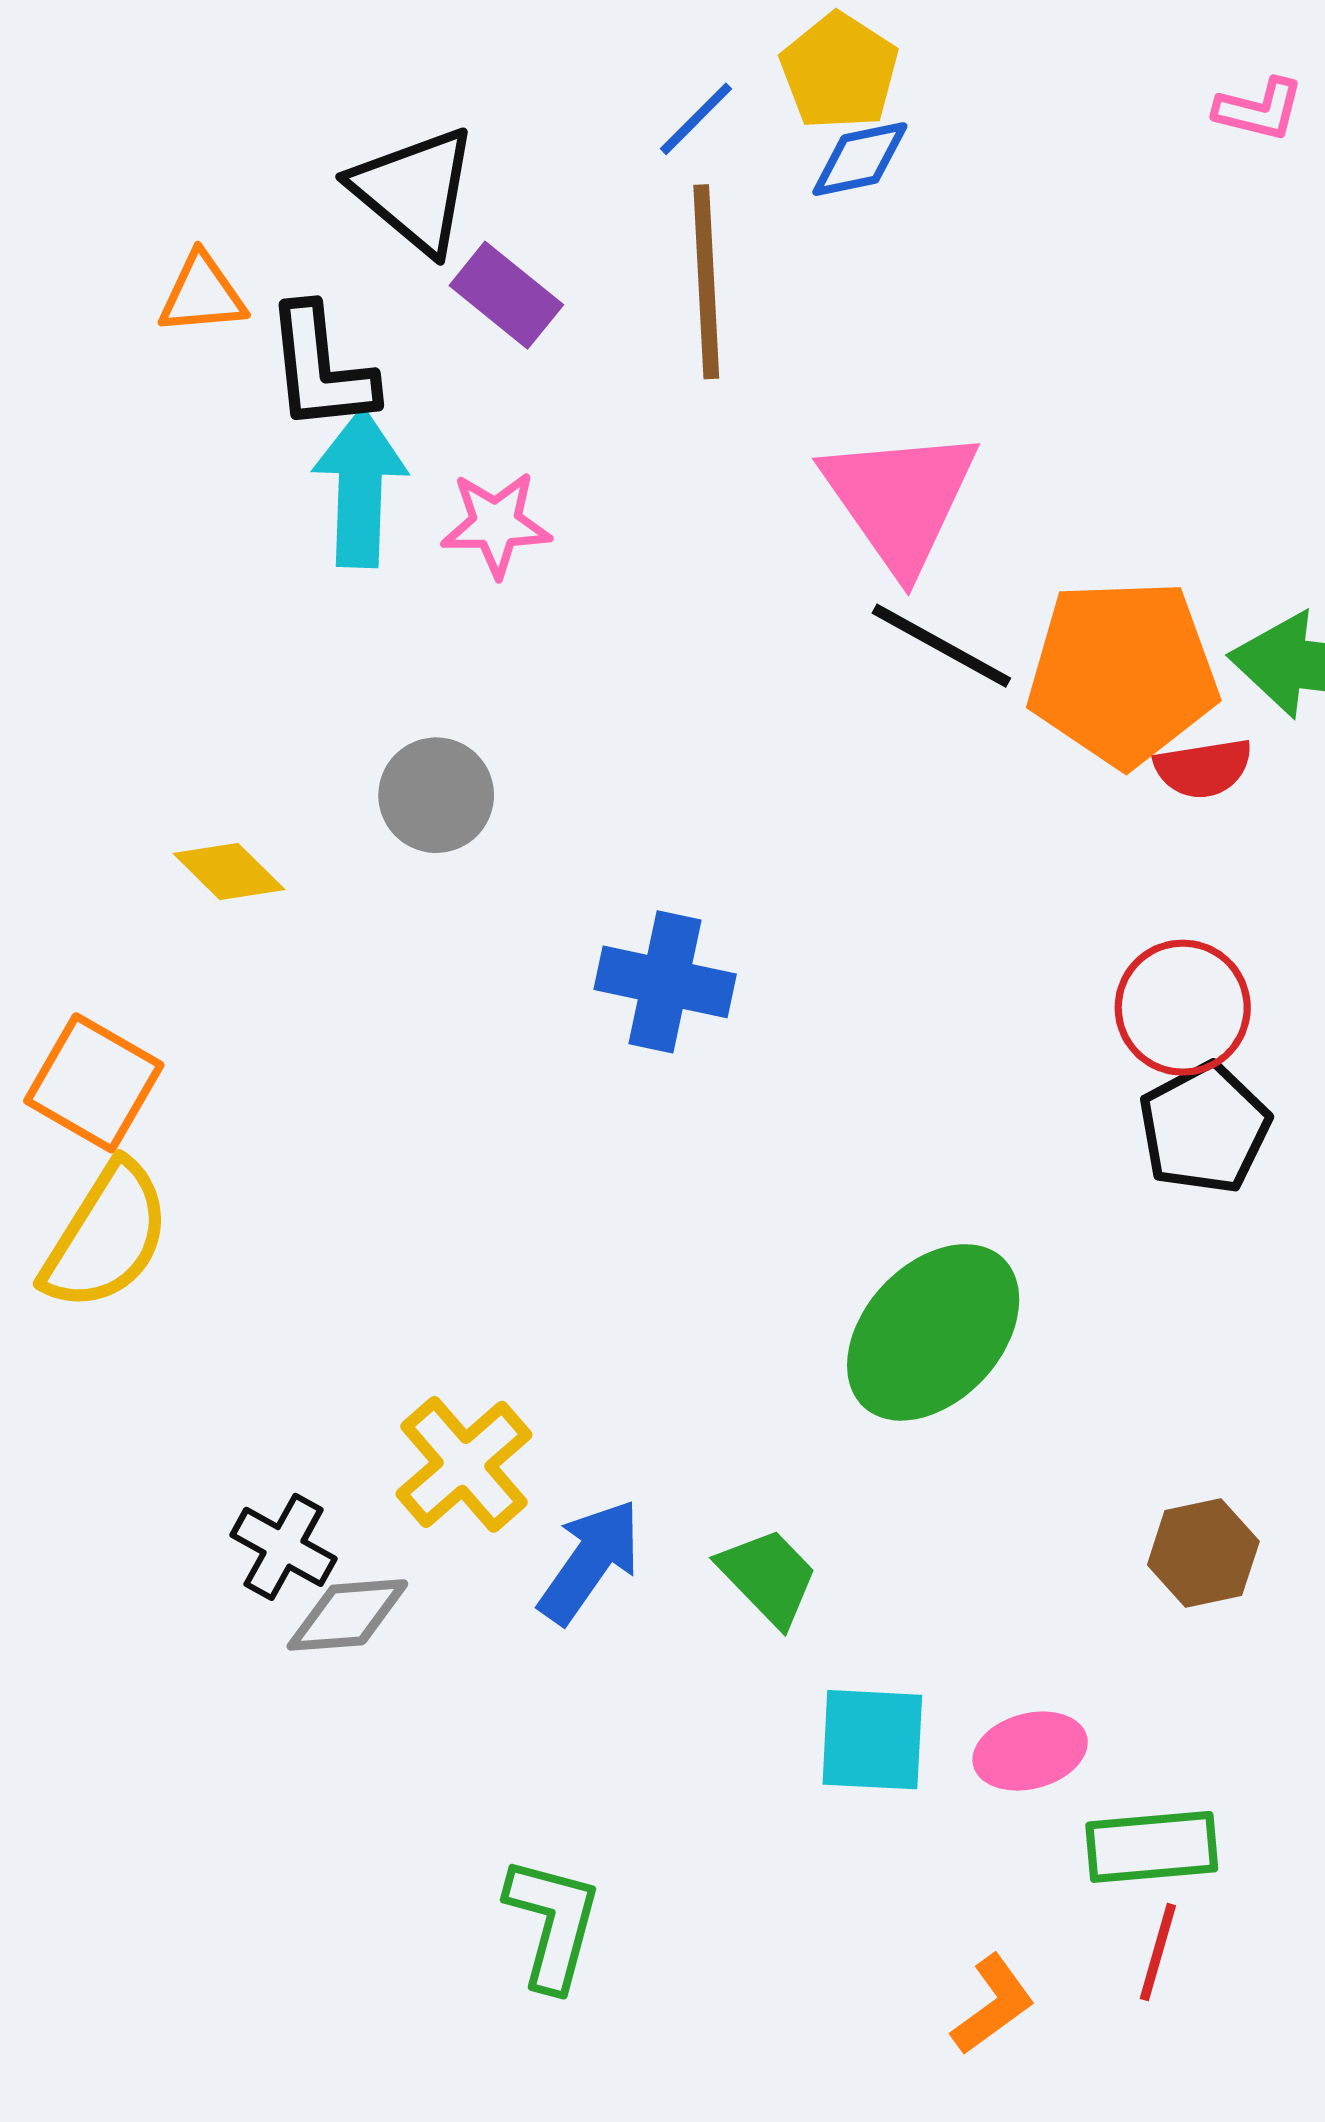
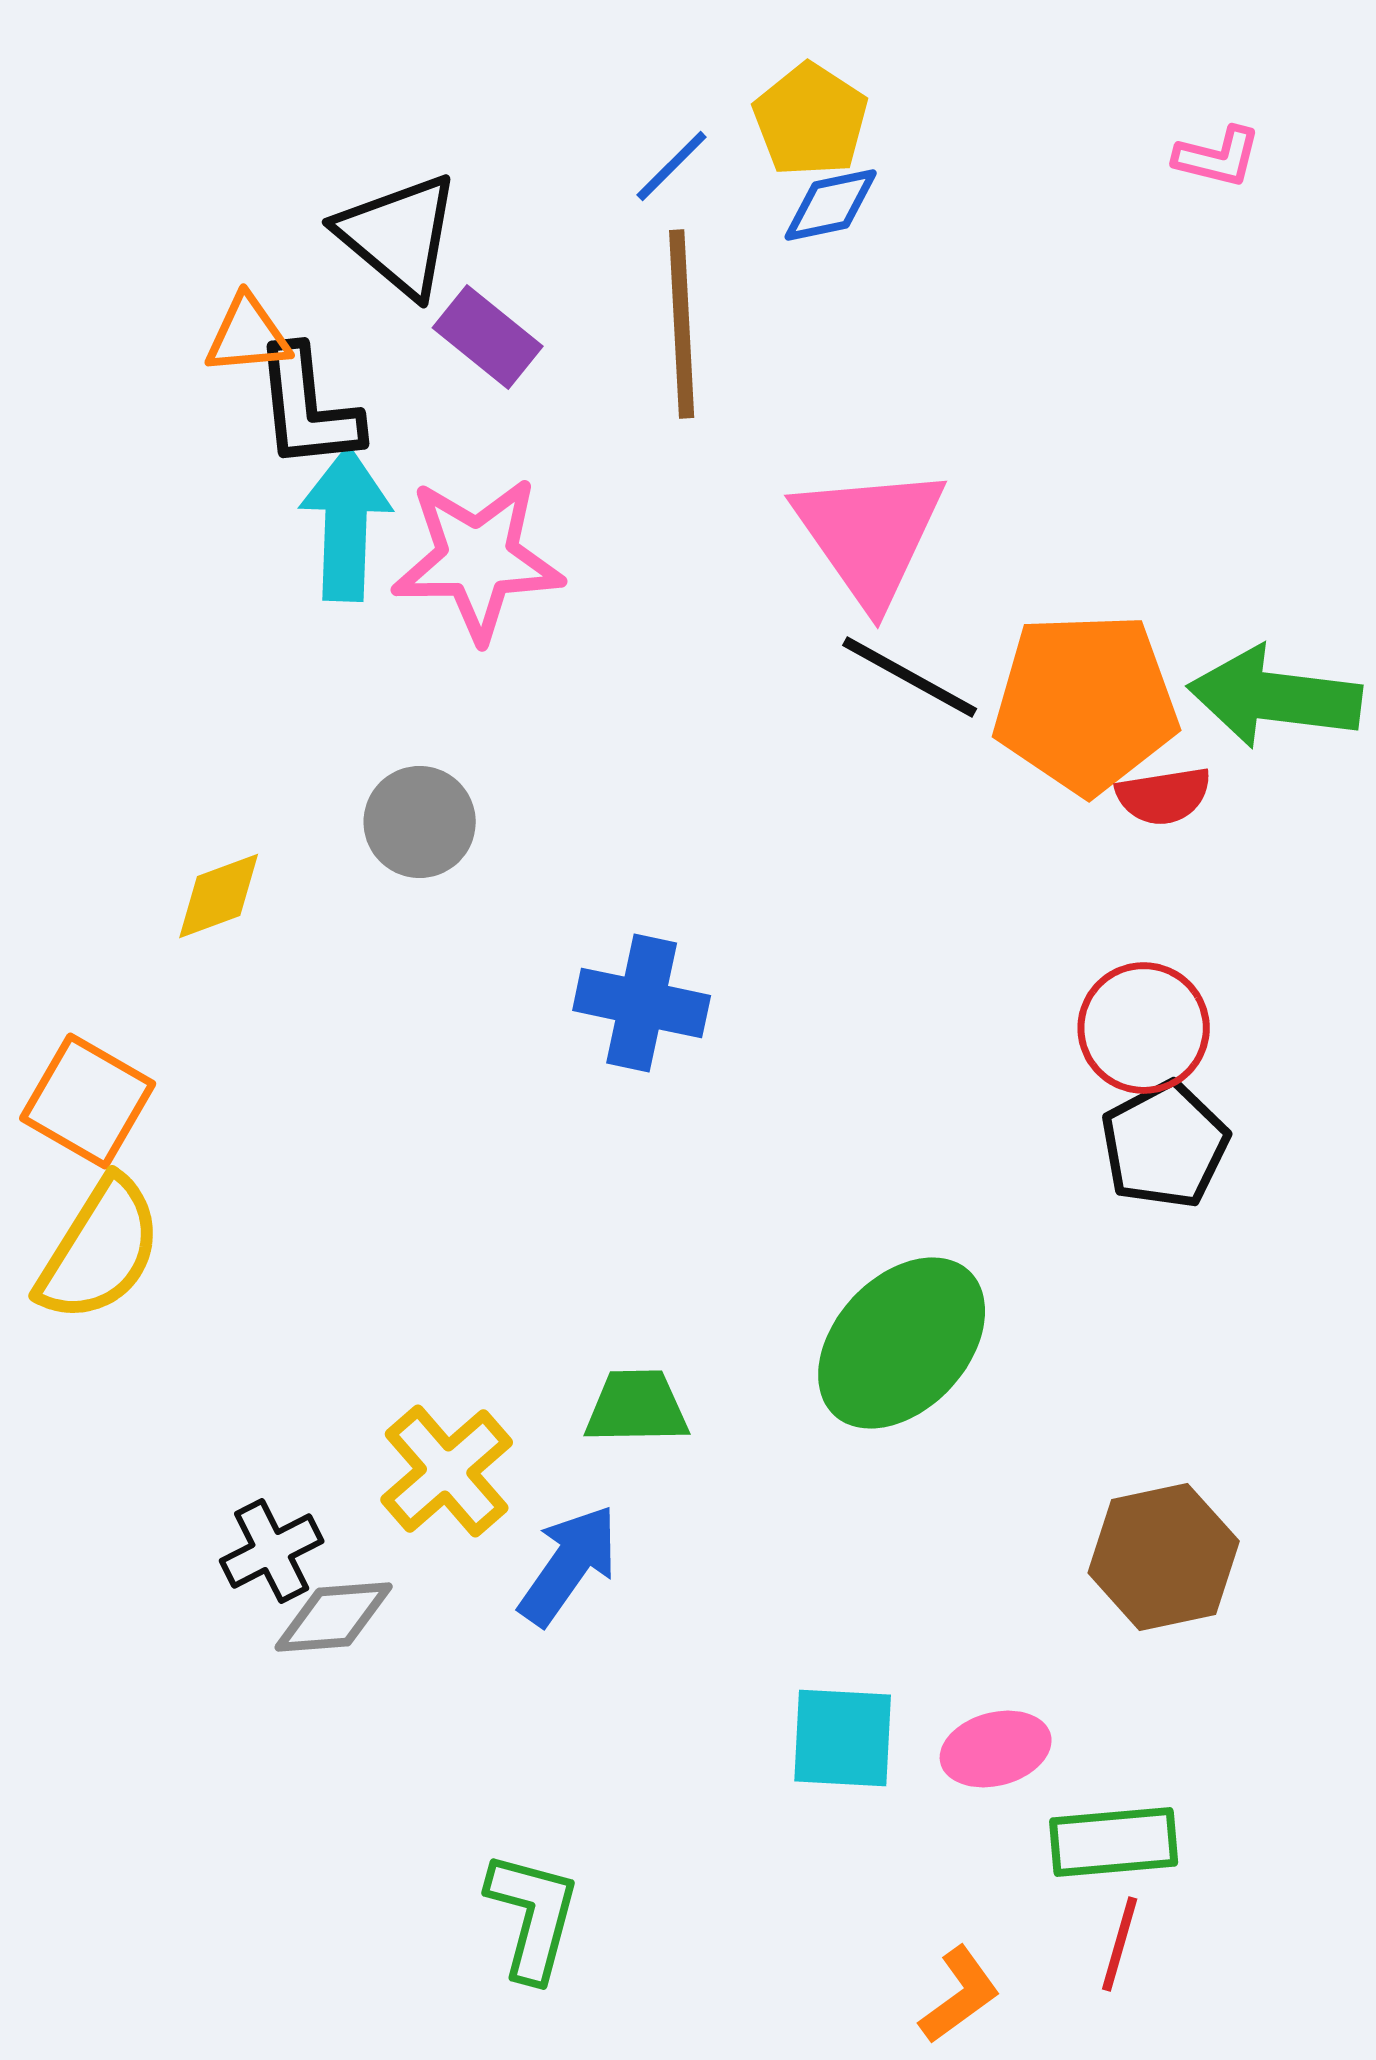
orange triangle: (202, 294) -> (248, 335), moved
pink star: (496, 524) -> (478, 559), size x1.6
yellow diamond: (229, 872) -> (219, 896), turned -65
black cross: (284, 1547) -> (272, 1551), turned 34
brown hexagon: (1203, 1553) -> (1164, 1557), size x1.4
green trapezoid: (768, 1577) -> (637, 1407), moved, turned -47

